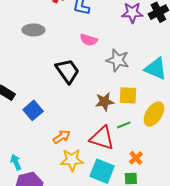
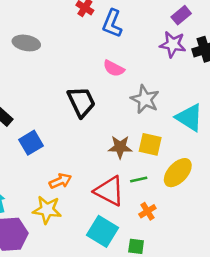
gray ellipse: (33, 30) -> (26, 43), moved
orange cross: (136, 158) -> (147, 211), moved
yellow star: (72, 160) -> (47, 210), moved

